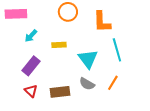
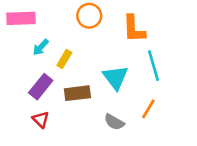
yellow rectangle: (59, 45) -> (64, 59), moved, turned -56
gray semicircle: (87, 84) -> (114, 122), moved
brown rectangle: (60, 92) -> (77, 93), moved

